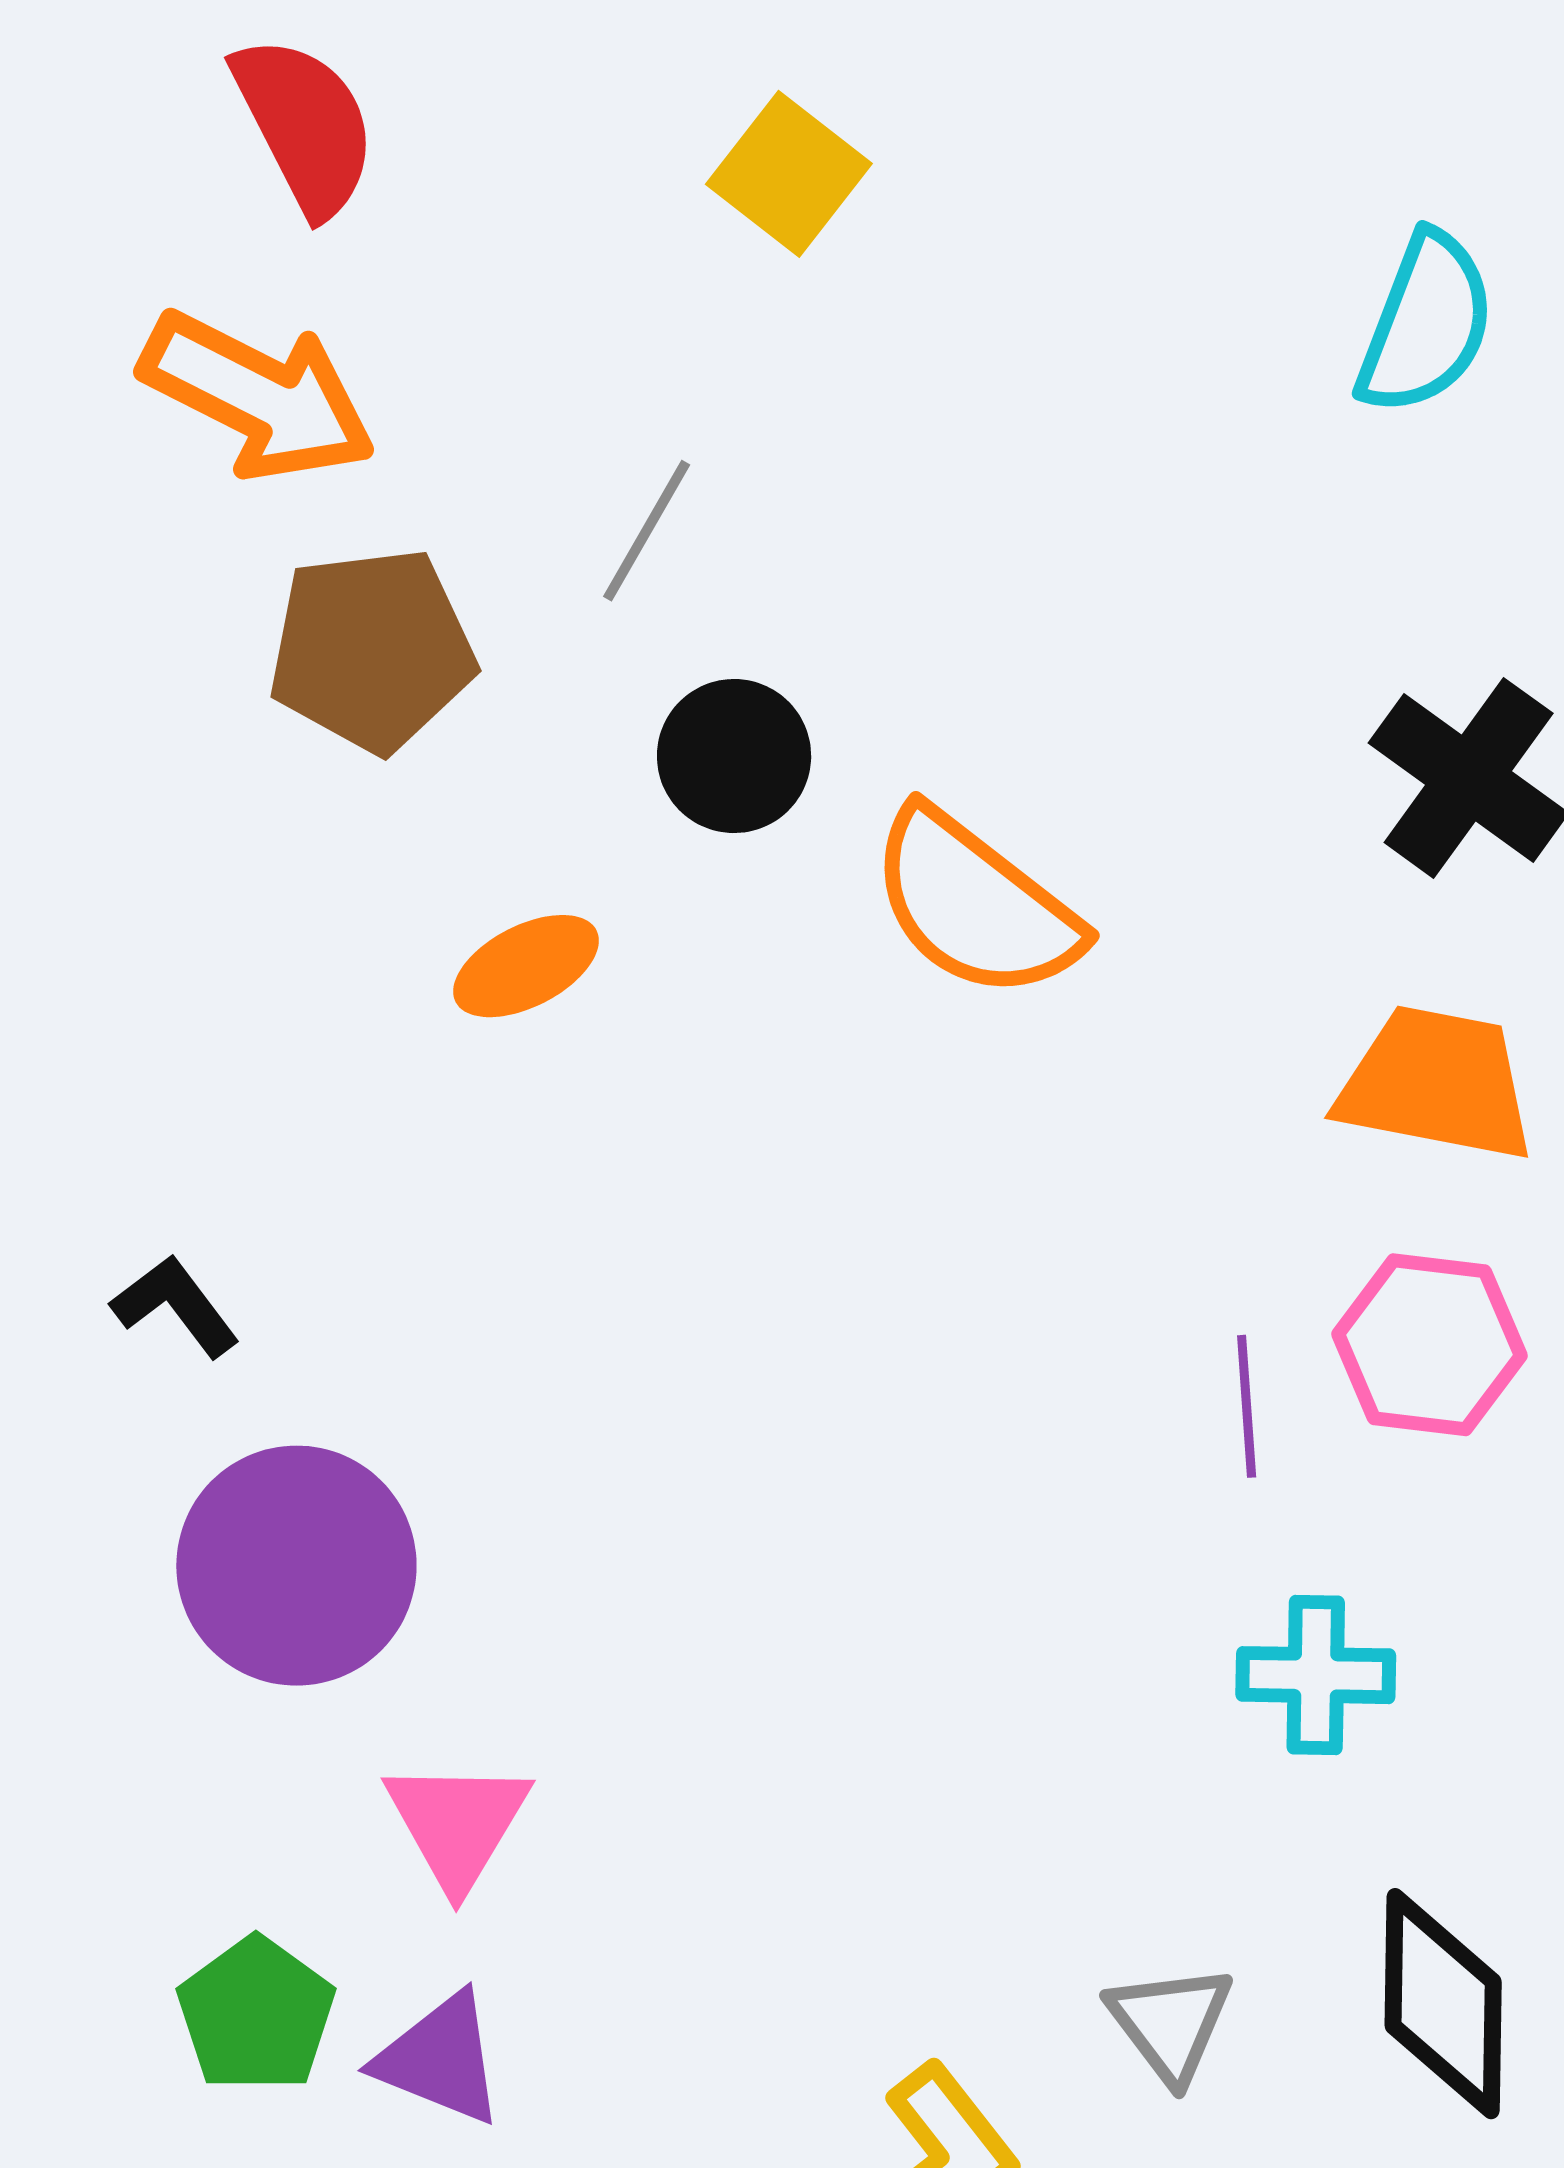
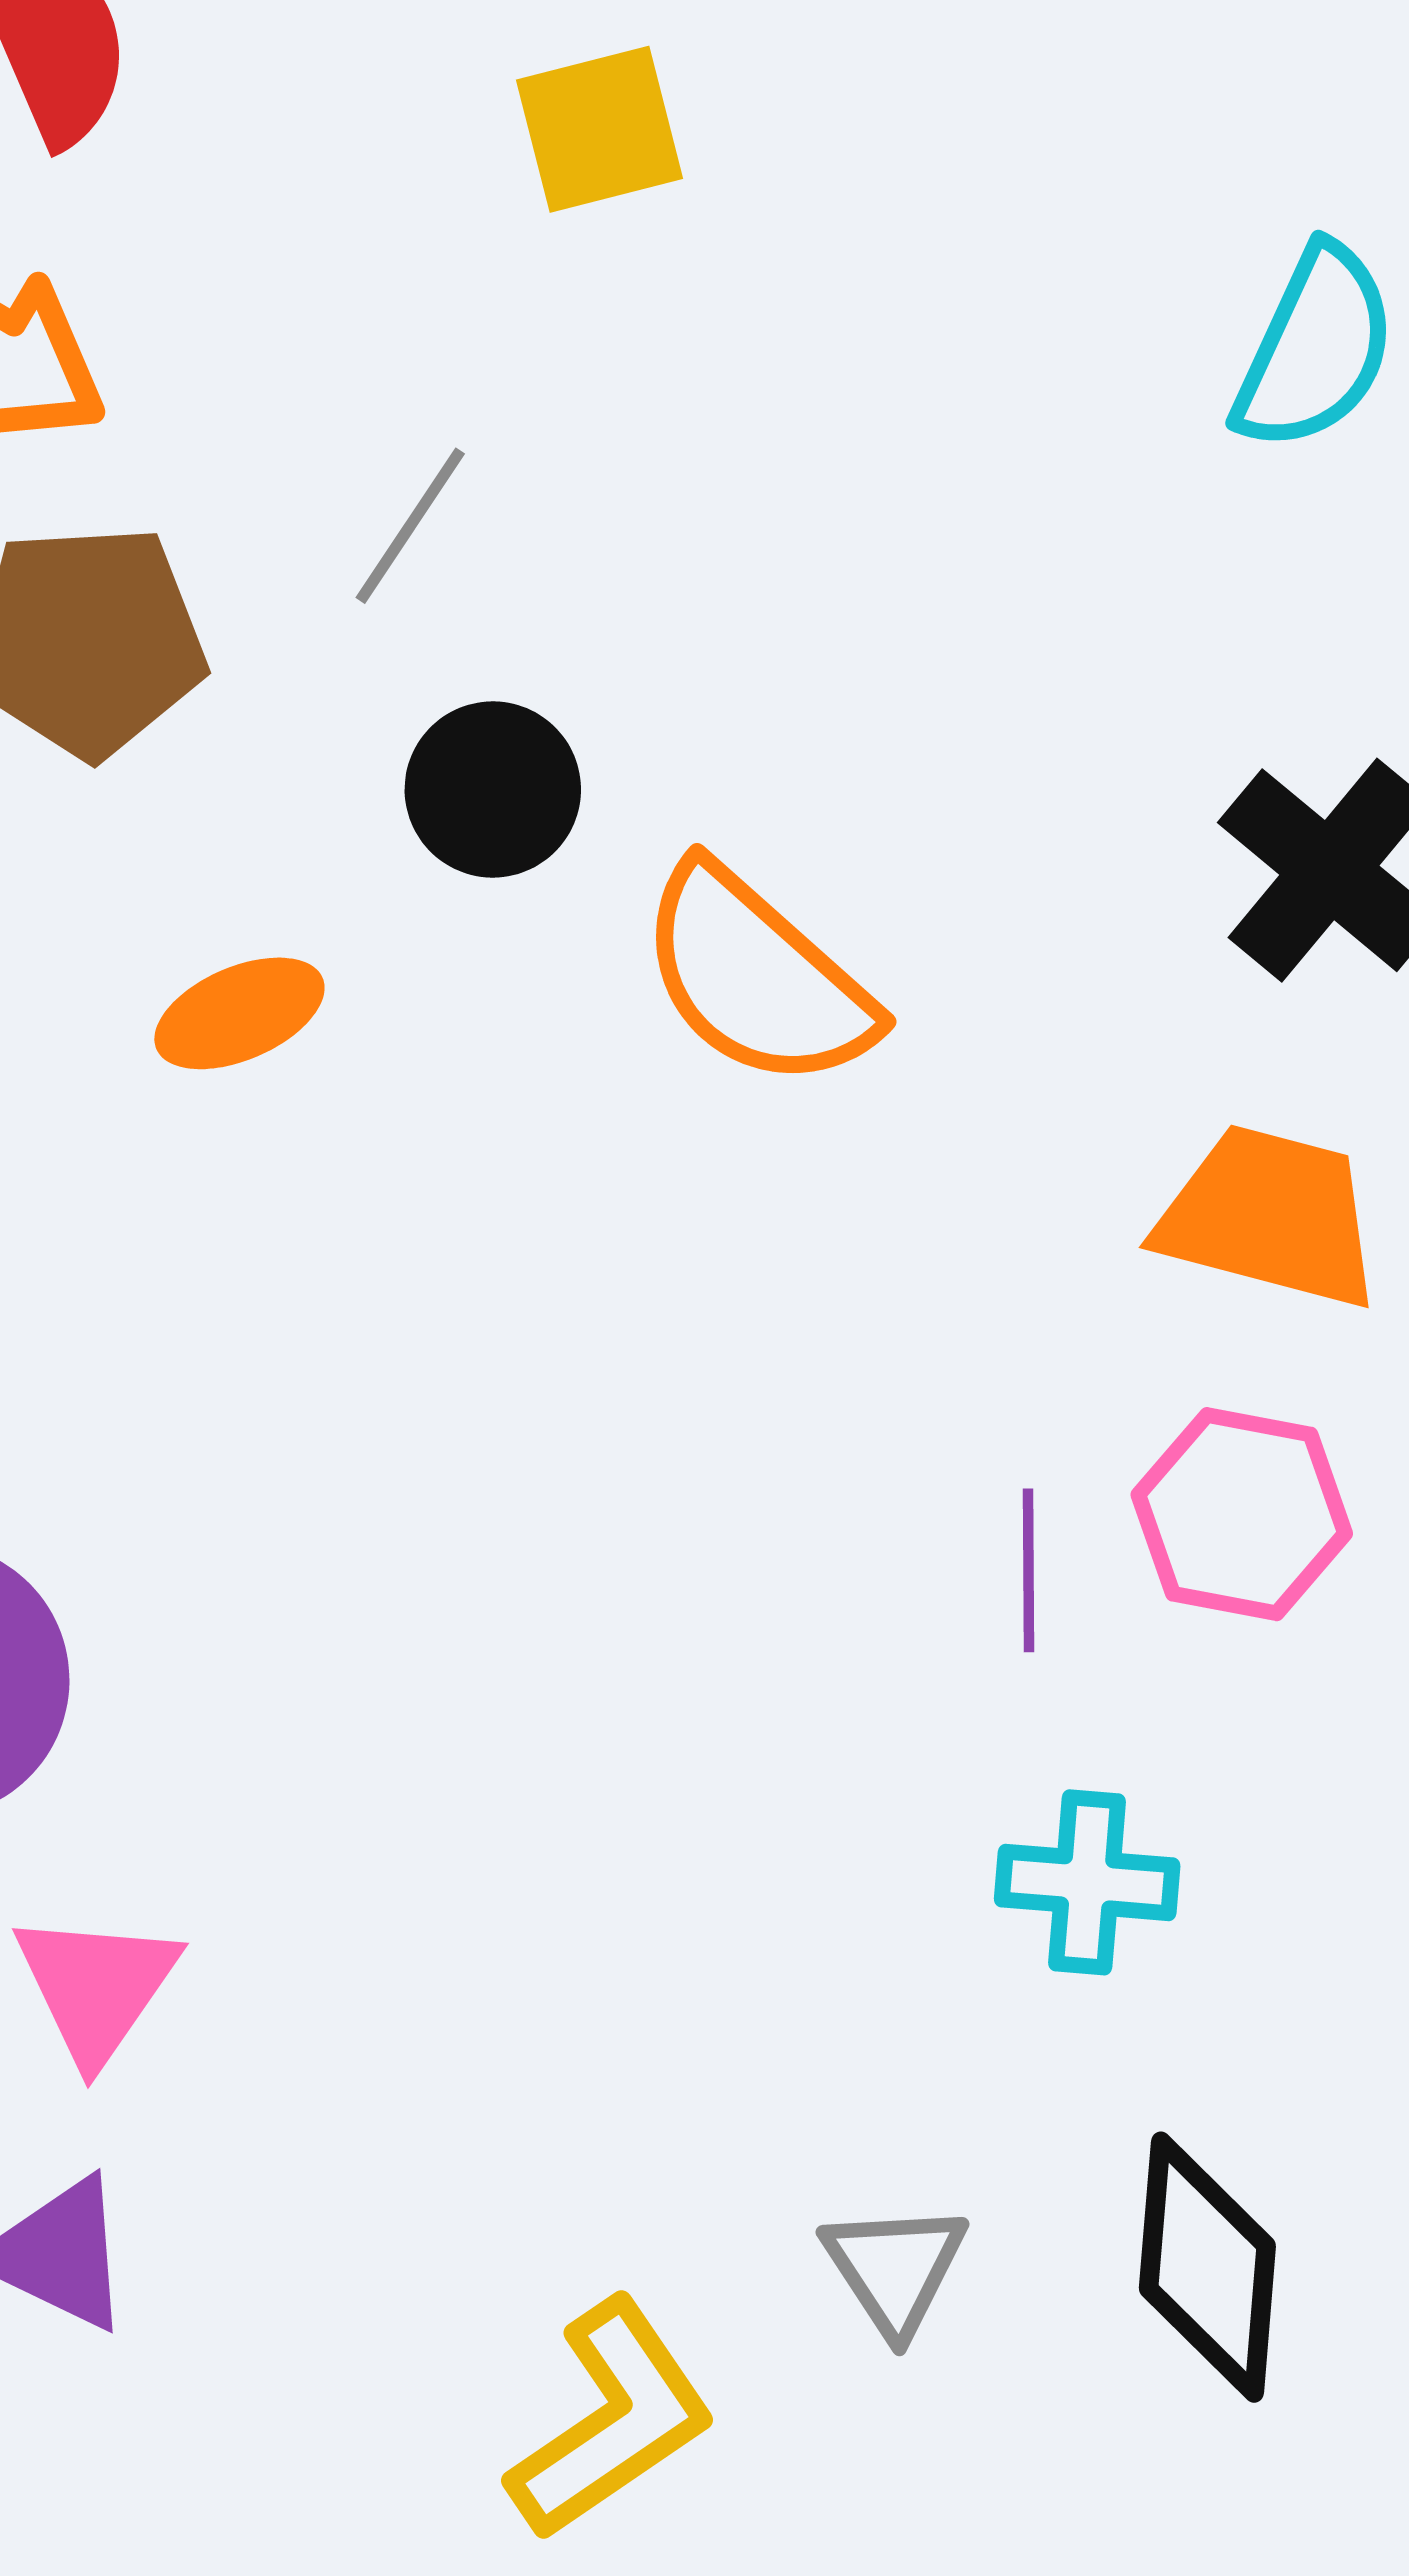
yellow square: (789, 174) -> (600, 129), turned 34

